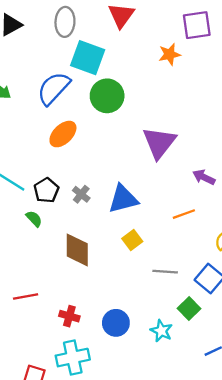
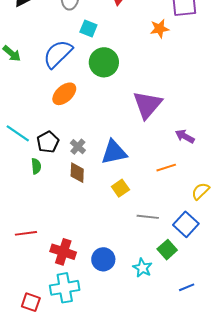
cyan square: (88, 58) -> (88, 29), size x0.6
green semicircle: (34, 219) -> (36, 166), turned 35
brown diamond: (77, 250) -> (77, 173), moved, size x0.7
red cross: (69, 316) -> (63, 252), size x1.4

